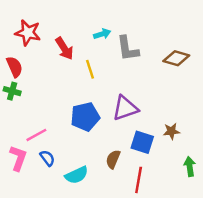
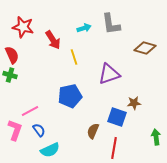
gray L-shape: (128, 49) -> (111, 24), moved
purple triangle: (125, 108) -> (109, 74), moved
brown star: (171, 131) -> (134, 103), moved
cyan semicircle: (77, 175) -> (50, 150), moved

